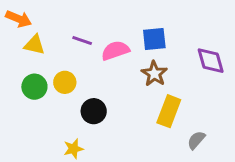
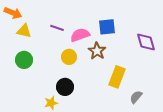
brown star: (154, 74) -> (97, 51), moved
yellow circle: (65, 82) -> (69, 57), moved
black circle: (94, 111) -> (65, 87), moved

